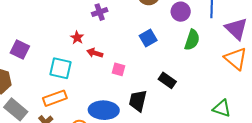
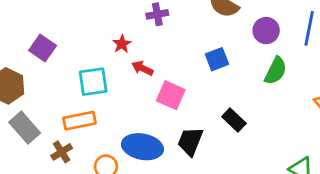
cyan square: (61, 68) -> (93, 82), turned -30
pink square: (119, 69) -> (171, 95), size x1.5

